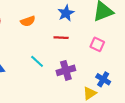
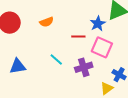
blue star: (66, 13) -> (98, 24), moved
pink square: (97, 44) -> (102, 47), moved, size x1.5

